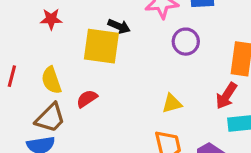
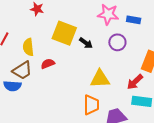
black arrow: (119, 26) -> (86, 43), moved
yellow triangle: (172, 103) -> (100, 79), size x1.5

